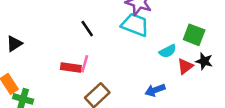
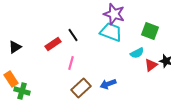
green square: (194, 35) -> (150, 31), moved
red rectangle: (71, 68) -> (53, 44), moved, turned -42
blue arrow: (155, 90) -> (108, 84), moved

